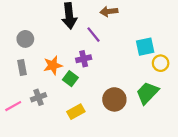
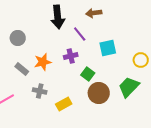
cyan square: (145, 47) -> (108, 48), moved
gray rectangle: (22, 68) -> (22, 69), moved, turned -40
green square: (70, 79) -> (88, 74), moved
gray cross: (38, 97) -> (40, 91), moved, turned 32

